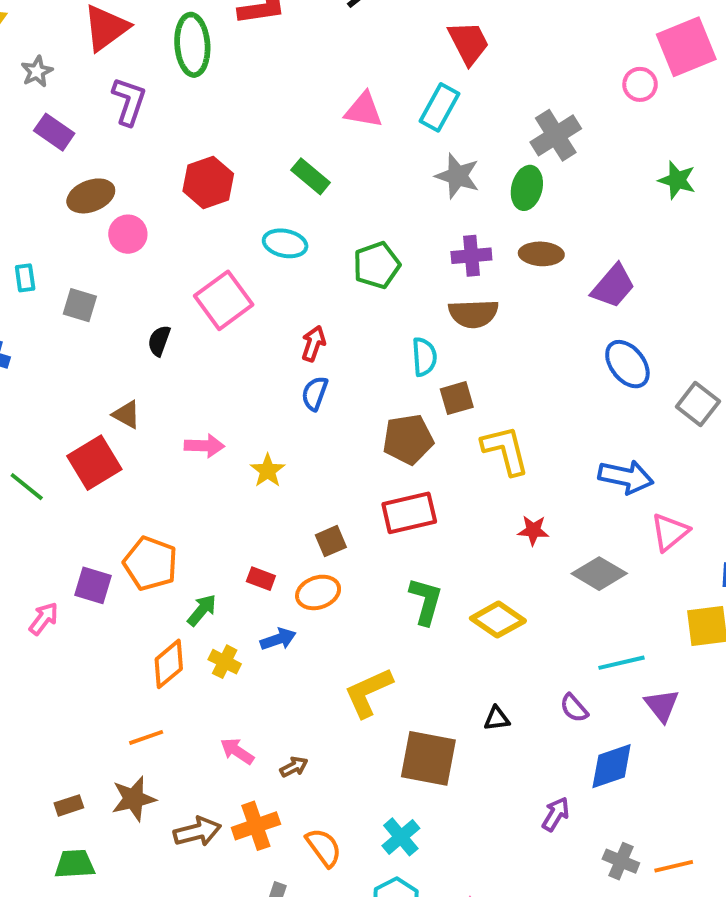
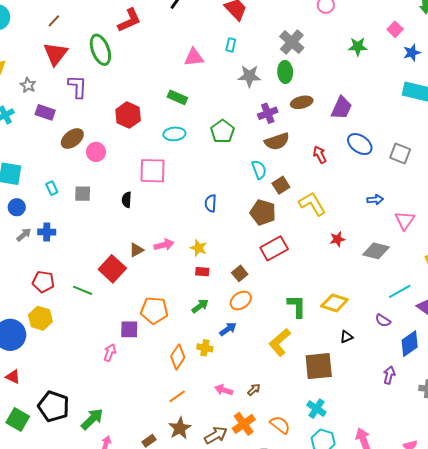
cyan rectangle: (440, 107) -> (231, 45), size x0.6
pink square: (224, 300) -> (152, 171), turned -36
red arrow: (313, 344) -> (320, 155), moved, turned -30
brown triangle: (126, 414) -> (136, 250), moved, turned -42
brown pentagon: (408, 439) -> (263, 212), turned -30
blue arrow: (626, 477) -> (375, 200), size x0.6
red rectangle: (261, 579) -> (202, 272), moved
green L-shape: (426, 601) -> (297, 306), moved
green arrow: (202, 610) -> (200, 306), moved, turned 30
yellow diamond: (498, 620) -> (335, 303), moved

